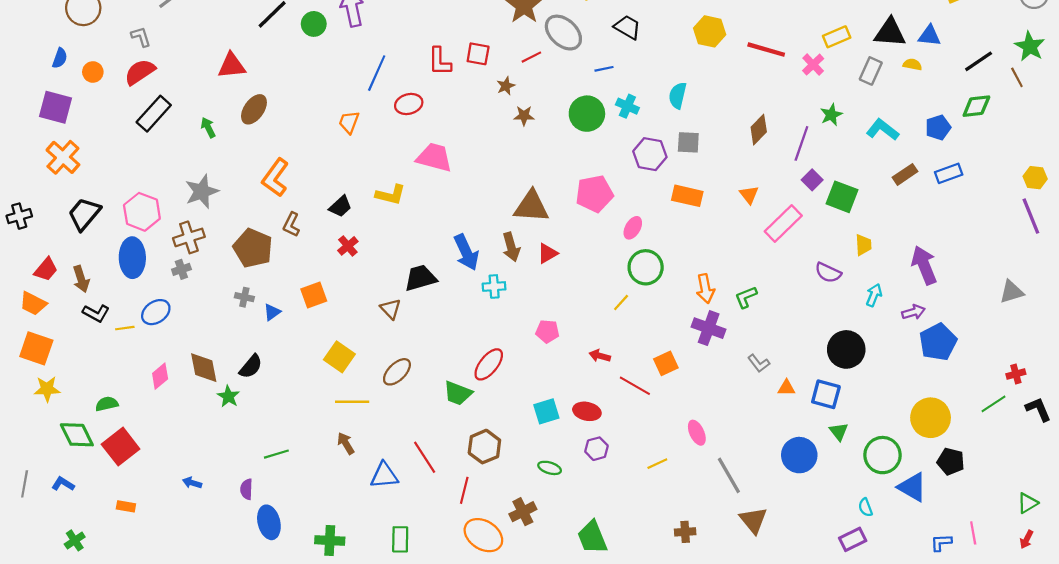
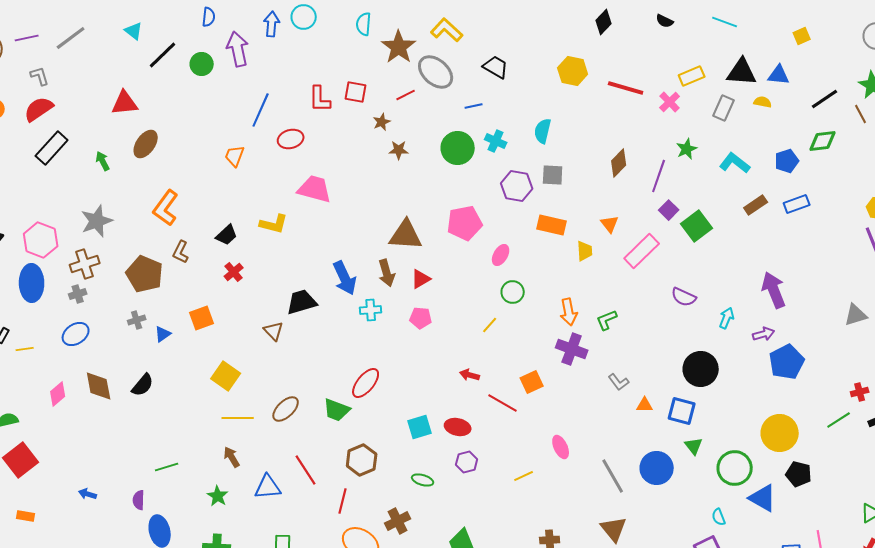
green square: (842, 197) -> (697, 226), turned 32
yellow trapezoid: (863, 245) -> (585, 251), moved
green circle: (646, 267) -> (513, 292), size x0.7
gray cross: (244, 297) -> (137, 320), turned -30
blue ellipse: (156, 312) -> (76, 334), moved
pink pentagon: (547, 331) -> (421, 318), moved
brown ellipse: (397, 372) -> (286, 409), moved
green star: (228, 396) -> (218, 496), moved
gray line: (729, 475) -> (613, 476), moved

